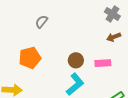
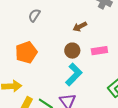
brown arrow: (114, 37) -> (80, 27), moved

